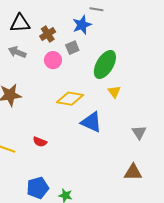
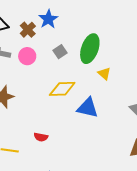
blue star: (82, 25) -> (48, 19), moved
gray square: (72, 48) -> (60, 52), moved
pink circle: (53, 60) -> (27, 56), moved

